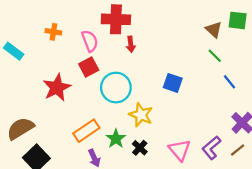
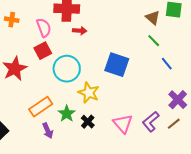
red arrow: (131, 44) -> (80, 31), turned -80
blue square: (173, 83) -> (117, 65), size x1.4

